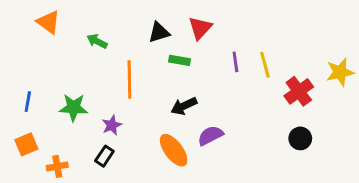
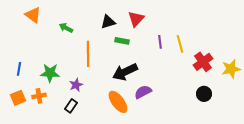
yellow star: (340, 72) -> (231, 69), moved
black arrow: (184, 106) -> (125, 72), size x1.4
orange cross: (57, 166) -> (39, 96), moved

